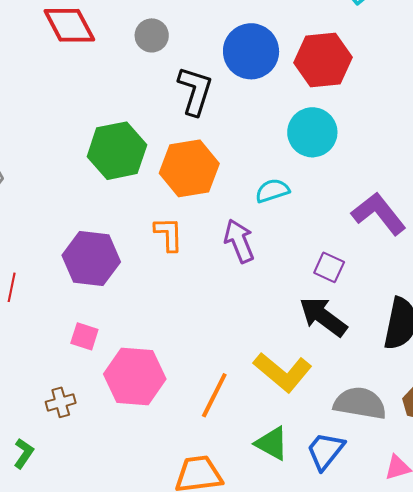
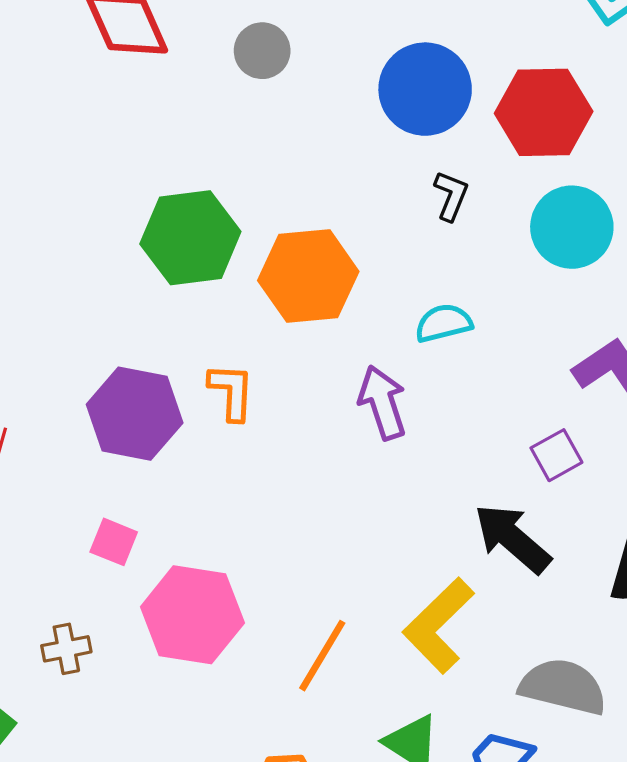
black L-shape: (195, 91) -> (451, 196), moved, size x0.6
cyan circle: (312, 132) -> (572, 227), moved
orange L-shape: (169, 234) -> (231, 392), moved
purple square: (329, 267) -> (556, 455), moved, turned 32
yellow L-shape: (283, 372) -> (439, 626), turned 92

